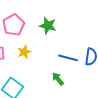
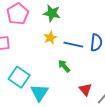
yellow star: (24, 52) -> (50, 38), moved

